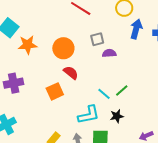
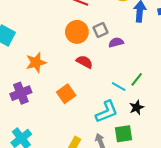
orange star: (28, 45) -> (36, 62), moved
orange circle: (63, 48) -> (77, 32), moved
red semicircle: (71, 73) -> (84, 62), moved

